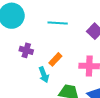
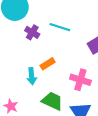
purple cross: (26, 50) -> (32, 32), moved

